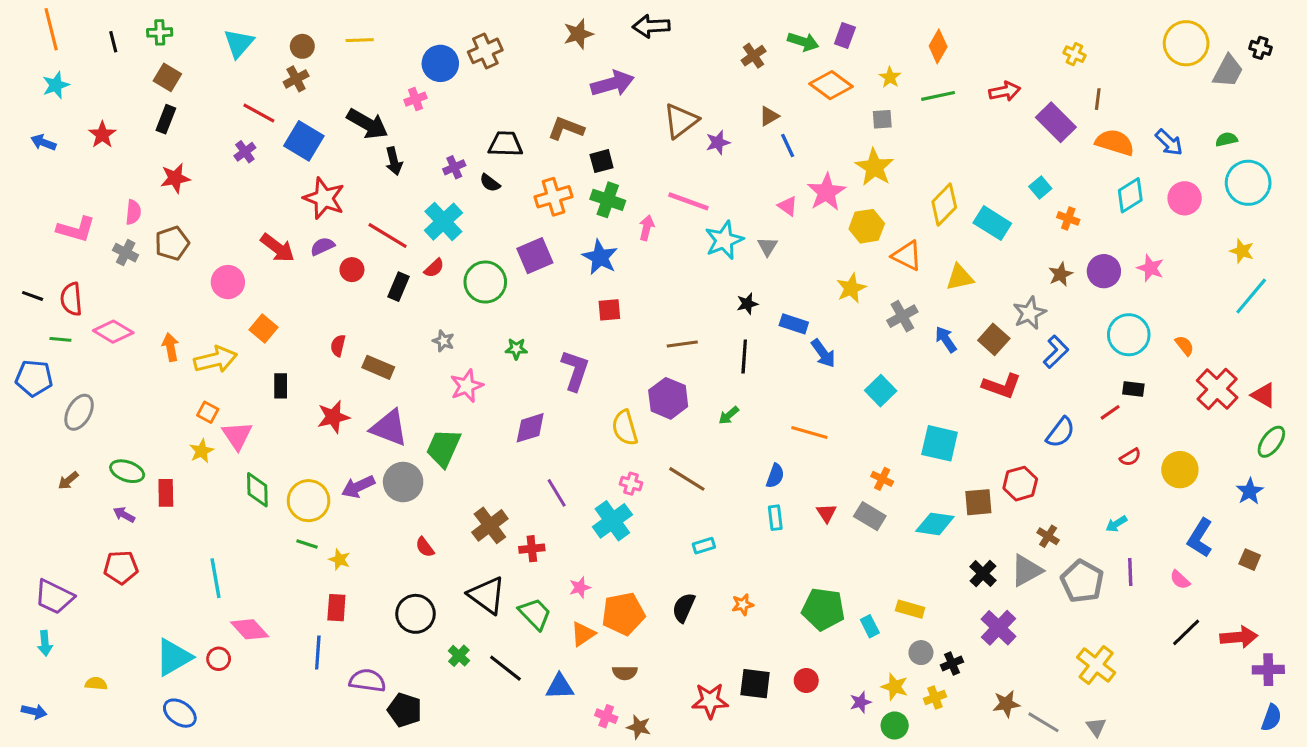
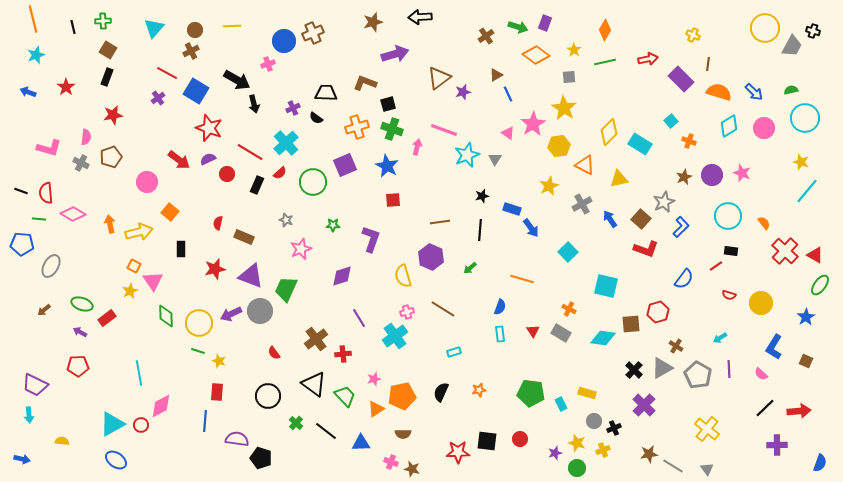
red semicircle: (1130, 457) -> (729, 295), turned 48
pink cross: (631, 484) -> (407, 312), turned -32
red rectangle: (166, 493) -> (107, 318), turned 54
pink diamond: (250, 629) -> (161, 406), turned -75
purple cross: (1268, 670) -> (777, 445), moved

